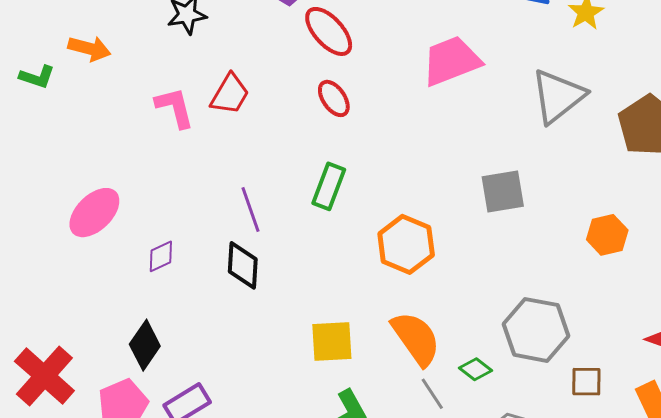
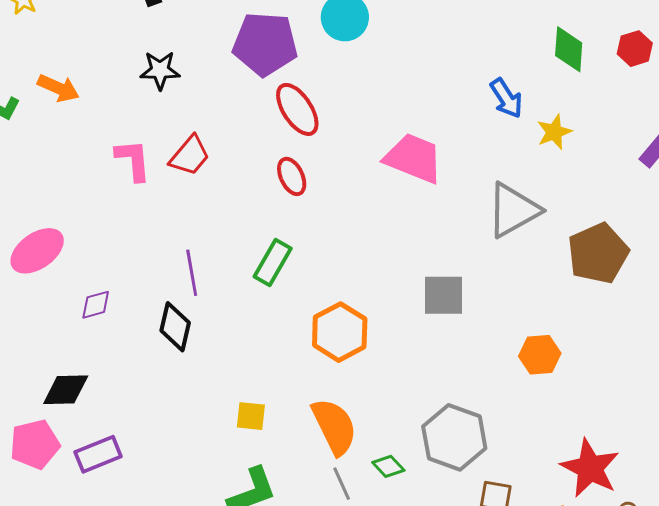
pink trapezoid: (451, 61) -> (414, 158), turned 34
yellow square: (332, 341) -> (251, 416), size x0.7
black diamond: (145, 345) -> (66, 390), turned 45

